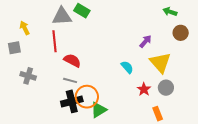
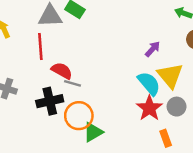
cyan semicircle: (127, 67) -> (149, 83), moved, size x1.5
gray line: (70, 80) -> (72, 83), moved
red star: (144, 89) -> (149, 108), size x1.5
black cross: (72, 101) -> (50, 101), moved

